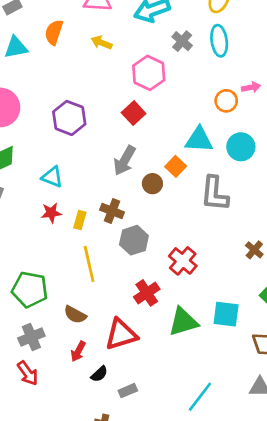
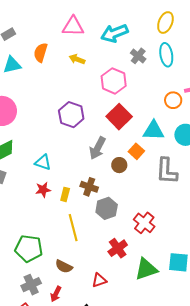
red square: (134, 113) -> (119, 117), moved, size x1.4
purple hexagon: (69, 118) -> (71, 115), moved
red triangle: (121, 334) -> (99, 280), size x0.6
red arrow: (78, 351) -> (56, 294), moved

